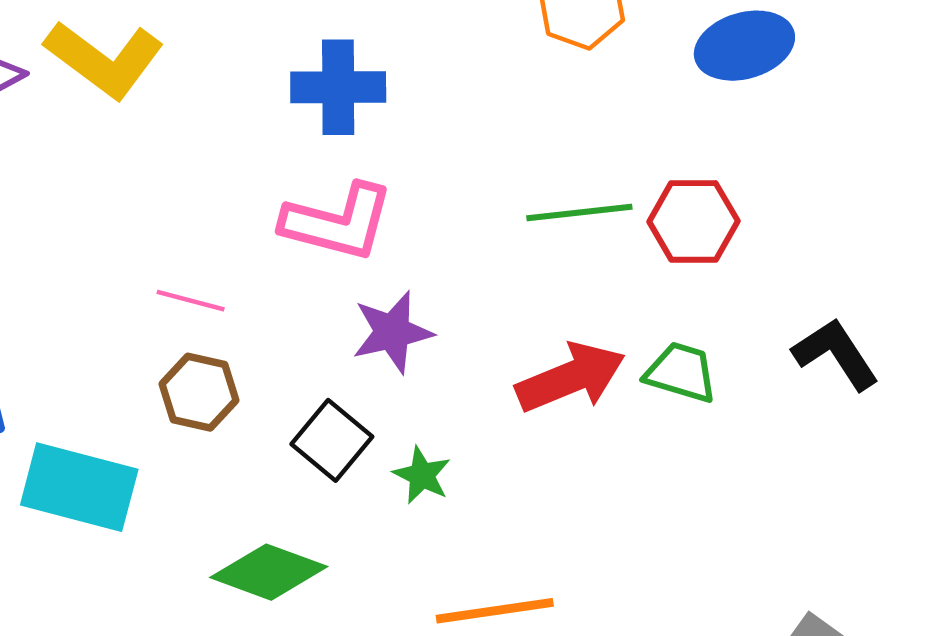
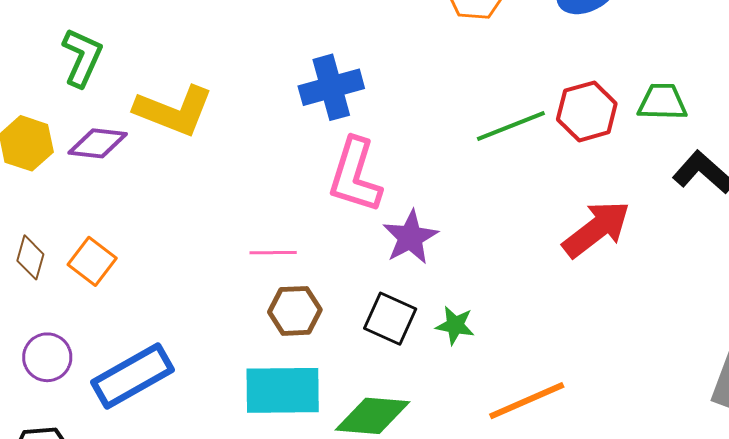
pink L-shape: (338, 222) -> (355, 175), turned 108
green trapezoid: (681, 372) -> (662, 102), moved
red arrow: (571, 378) -> (596, 229), moved
cyan rectangle: (79, 487) -> (283, 390), moved

